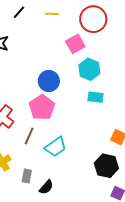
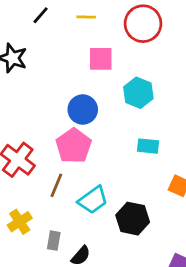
pink square: (75, 44) -> (101, 59), moved, turned 30
cyan rectangle: (96, 97) -> (148, 146), moved
black hexagon: (106, 166) -> (133, 219), moved

